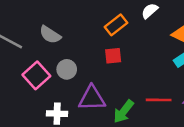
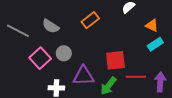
orange rectangle: (116, 25) -> (90, 20), moved
red square: (113, 56) -> (115, 60), moved, size x1.5

